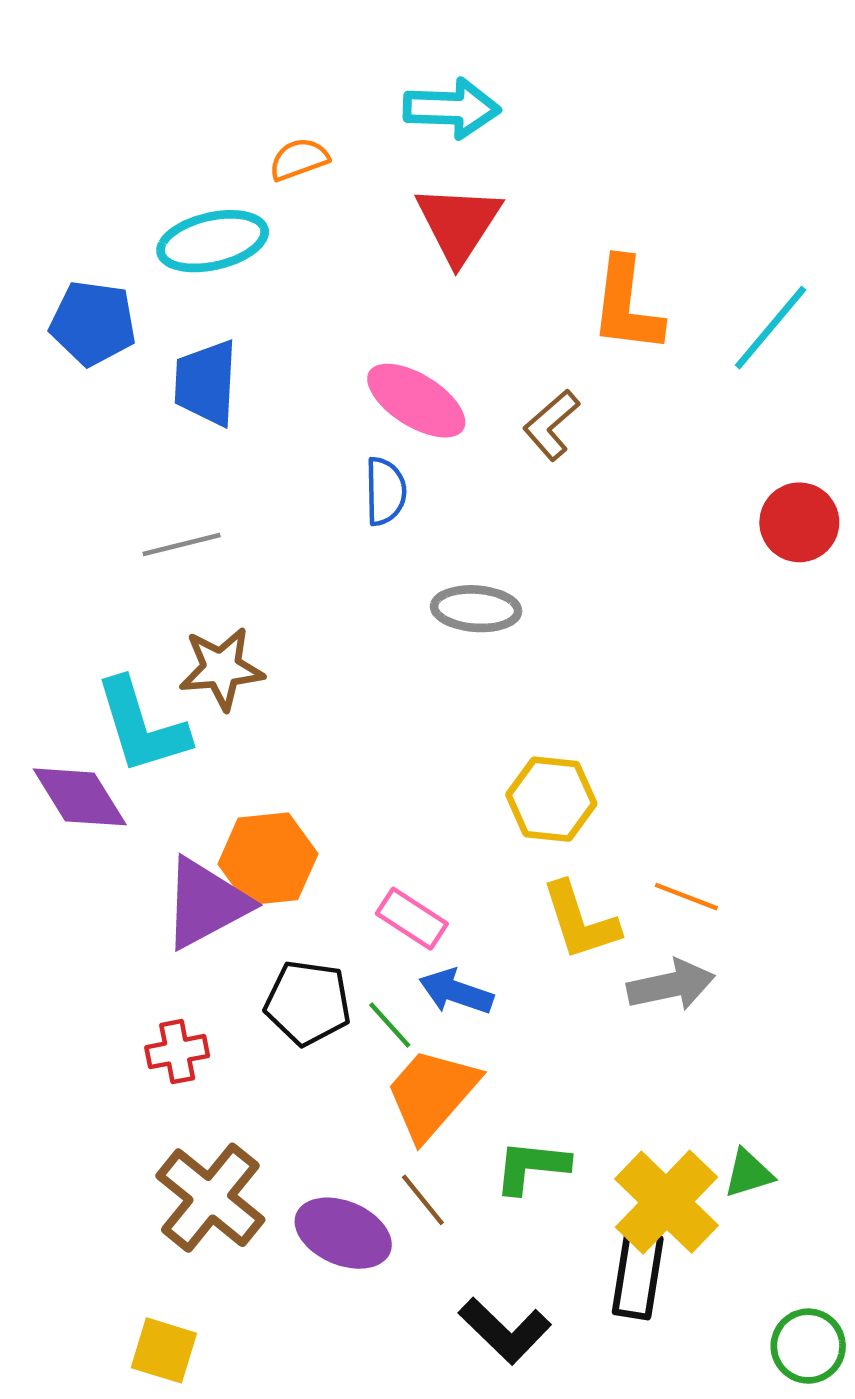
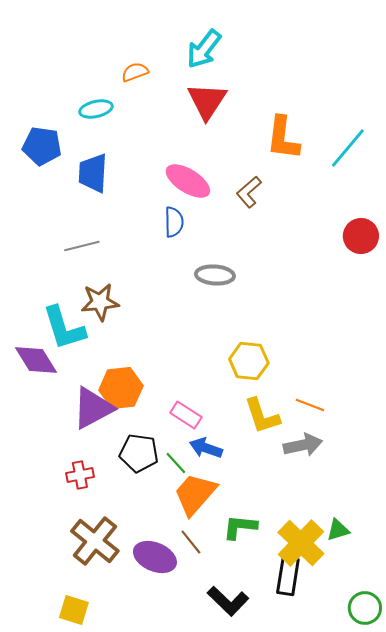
cyan arrow: (452, 108) -> (204, 49), turned 126
cyan ellipse: (213, 241) -> (96, 109), size x0.7

